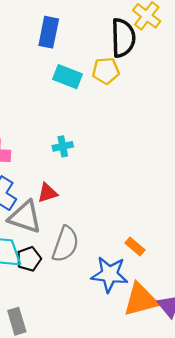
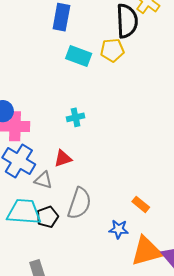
gray triangle: (25, 217) -> (43, 180), size x0.6
blue star: (109, 274) -> (119, 229), size x0.6

